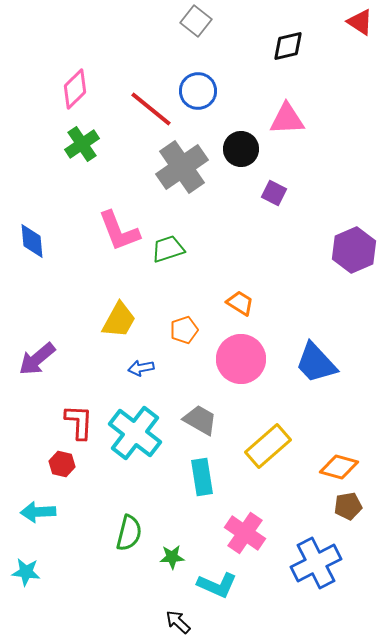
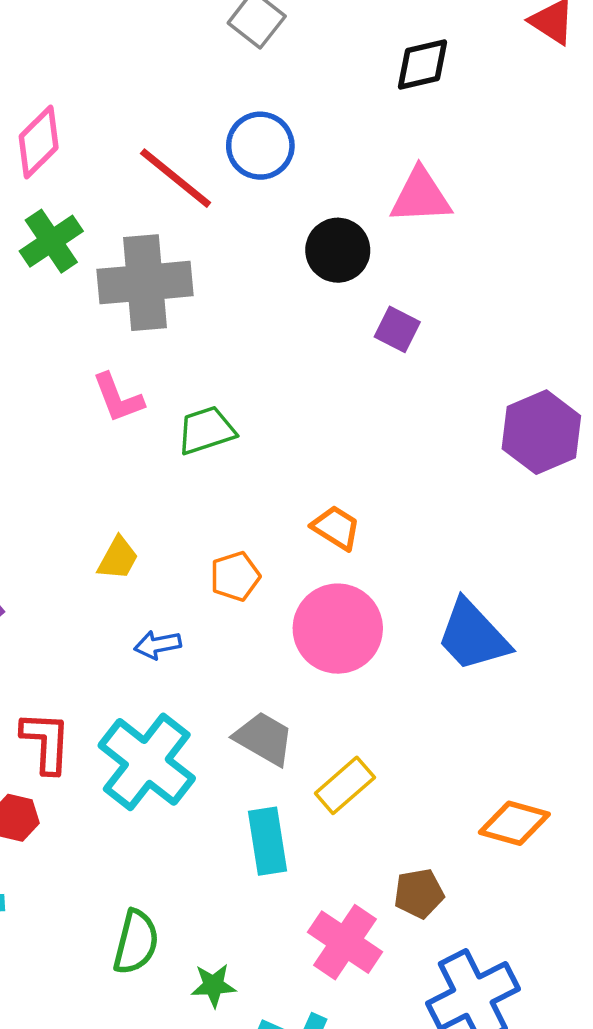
gray cross: (182, 167) -> (145, 283), moved, turned 30
pink L-shape: (119, 231) -> (118, 398), size x0.7
yellow trapezoid: (119, 320) -> (118, 558), size x0.7
yellow rectangle: (268, 446) -> (345, 785), moved, size x0.7
brown pentagon: (348, 506) -> (419, 893), moved

